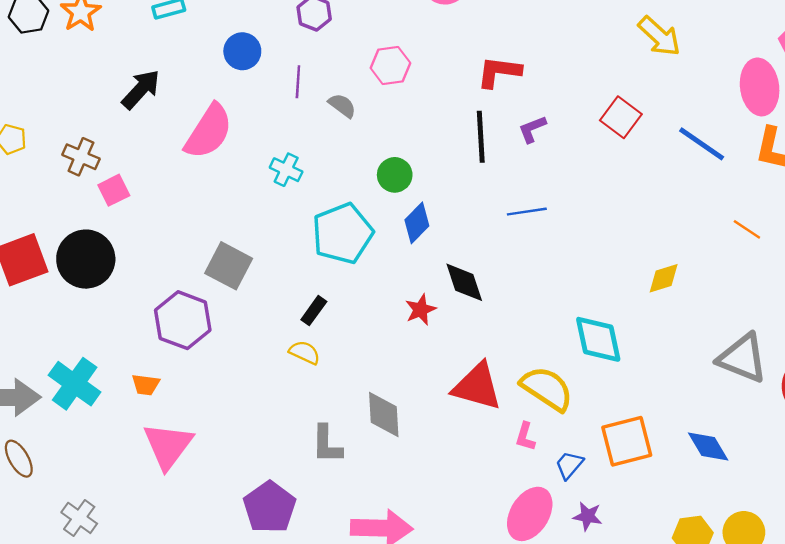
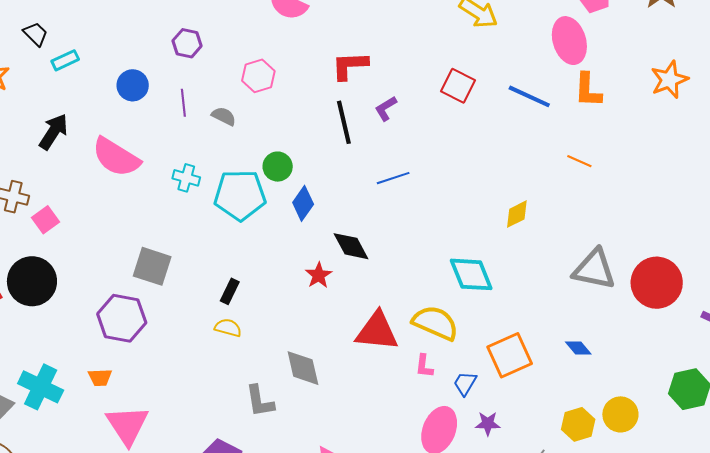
pink semicircle: (209, 131) -> (116, 157), turned 99
cyan pentagon: (343, 233) -> (240, 195), moved, turned 30
blue diamond: (708, 447) -> (578, 348), size x0.7

